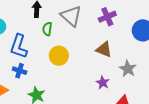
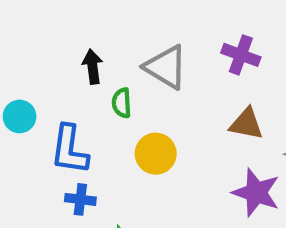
purple cross: (107, 17) -> (241, 55), turned -36
purple star: (103, 83) -> (256, 193), size x1.6

